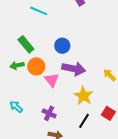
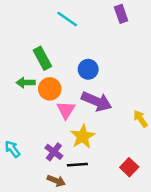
yellow star: (83, 96) -> (83, 136), moved
cyan arrow: (16, 107) -> (12, 149), moved
black line: (84, 121) -> (77, 165), moved, turned 42

